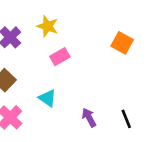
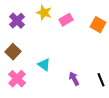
pink rectangle: (60, 57) -> (66, 20), moved

